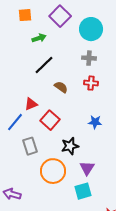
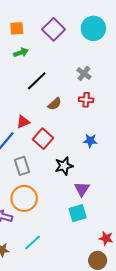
cyan circle: (91, 29) -> (93, 28), moved
green arrow: (39, 38) -> (21, 52), moved
gray cross: (89, 58) -> (84, 73), turned 32
brown semicircle: (61, 87) -> (55, 104), turned 104
orange circle: (53, 171) -> (24, 198), moved

